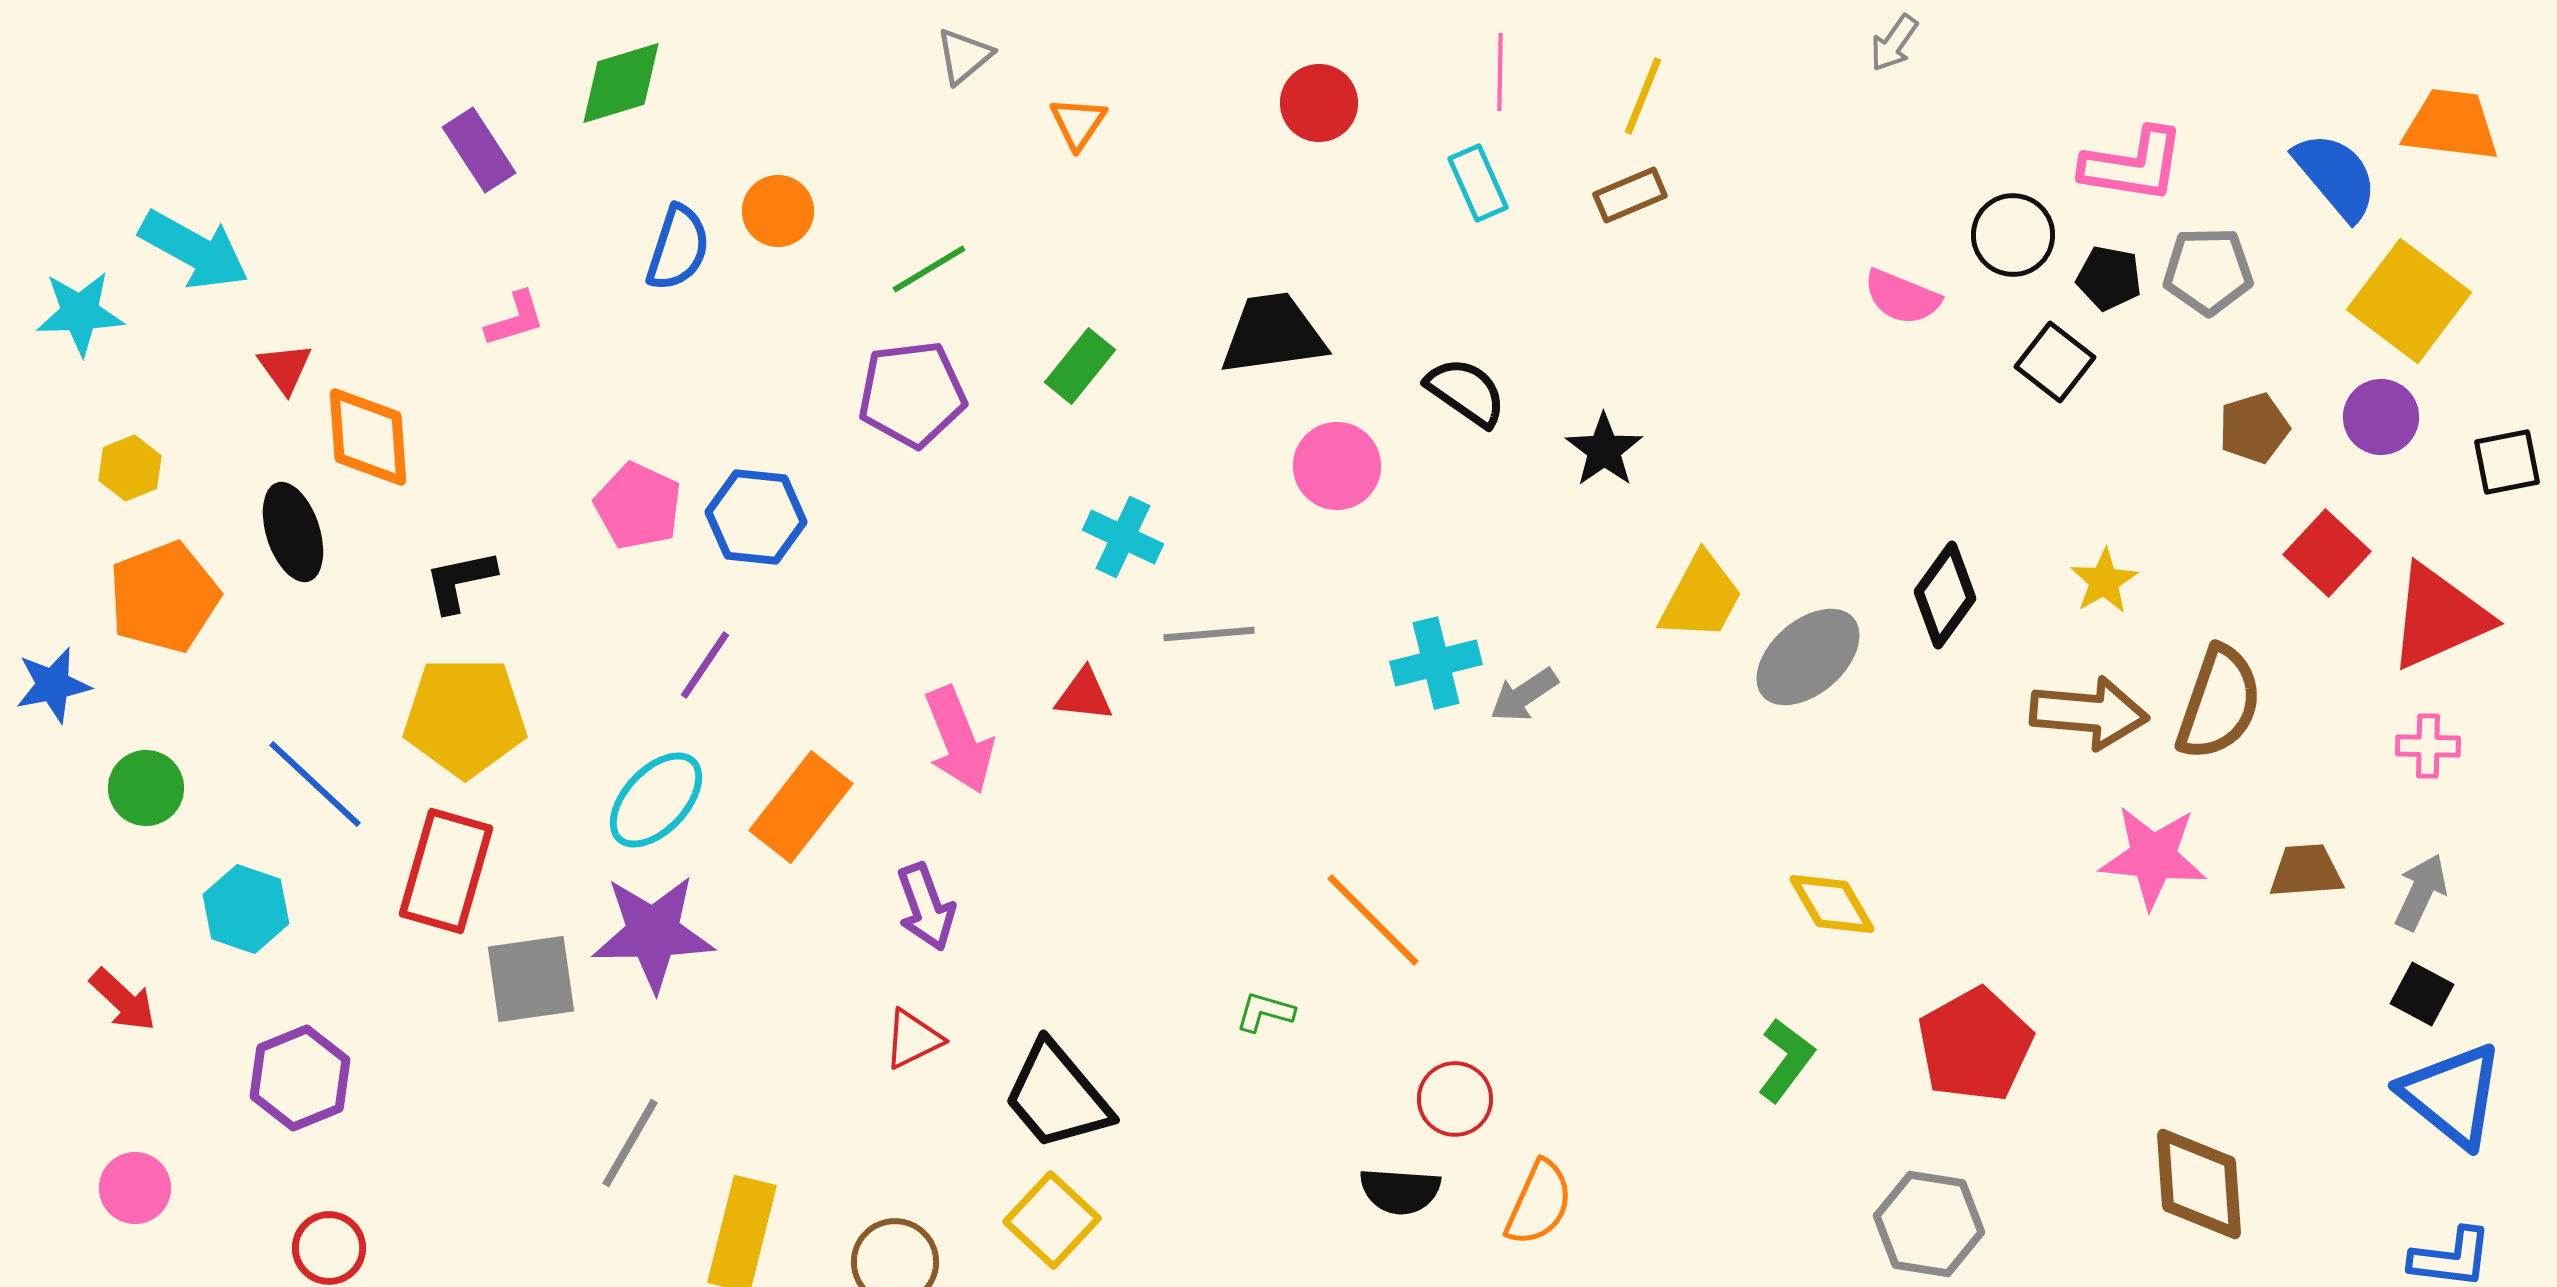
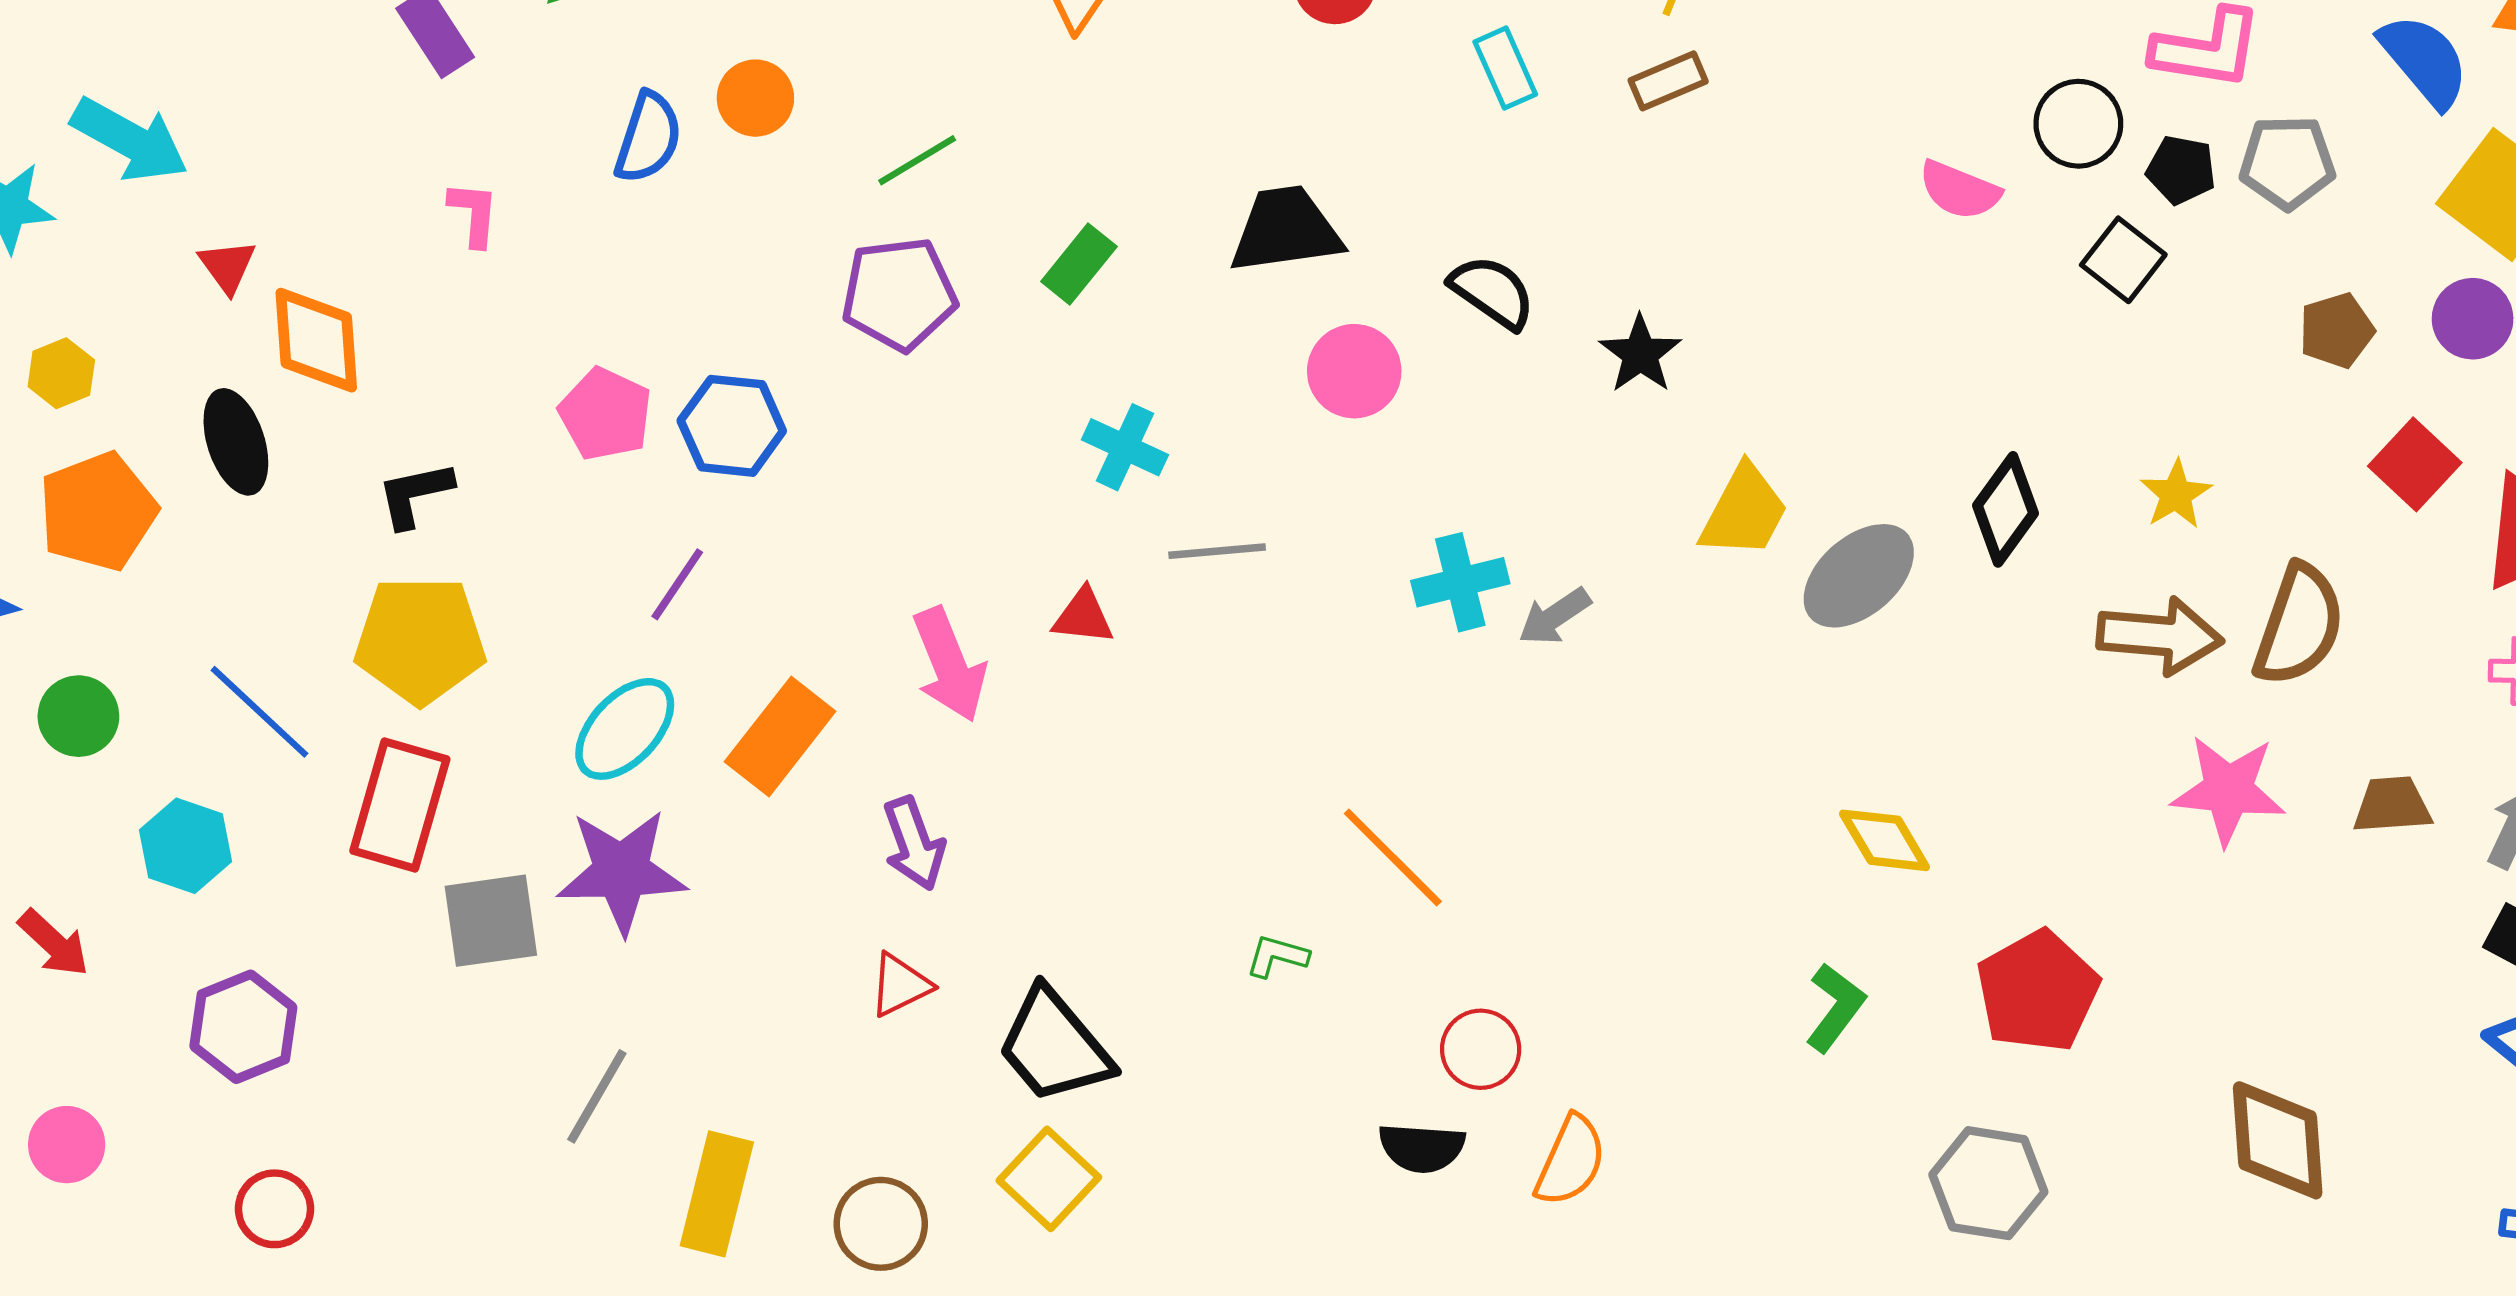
pink L-shape: (515, 319) -> (474, 214), turned -68

